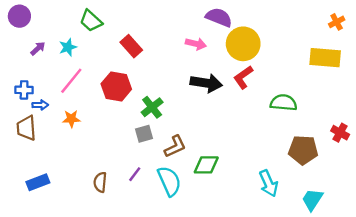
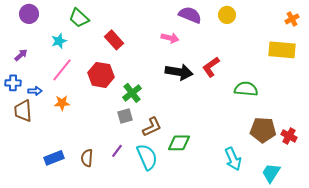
purple circle: (19, 16) -> (29, 14), moved
yellow circle: (243, 44) -> (227, 15), moved, size x0.6
purple arrow: (38, 48) -> (21, 55), moved
blue cross: (24, 90) -> (13, 83), moved
red cross: (340, 133) -> (289, 136), moved
blue rectangle: (38, 182) -> (54, 158), moved

